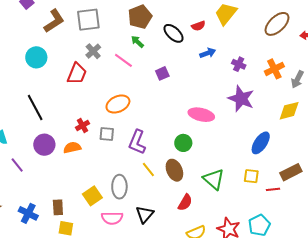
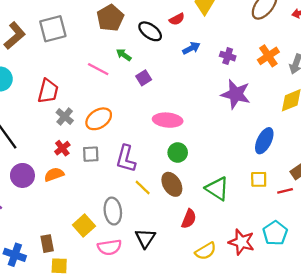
green arrow: (137, 42) -> (124, 55), moved
gray cross: (93, 51) -> (65, 117), moved
pink ellipse: (201, 115) -> (168, 120), moved

